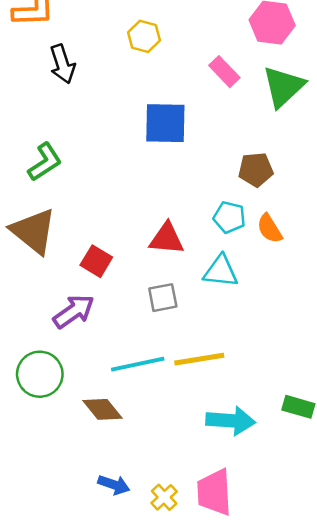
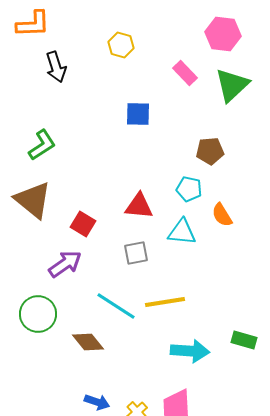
blue square: (165, 123) -> (138, 114), size x0.7
orange semicircle: (270, 229) -> (222, 215), moved
cyan line: (138, 364) -> (116, 306), turned 45

